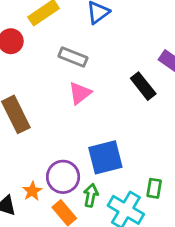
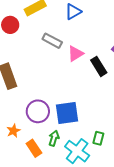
pink triangle: (80, 93) -> (75, 54), moved
purple circle: (63, 177) -> (38, 111), moved

